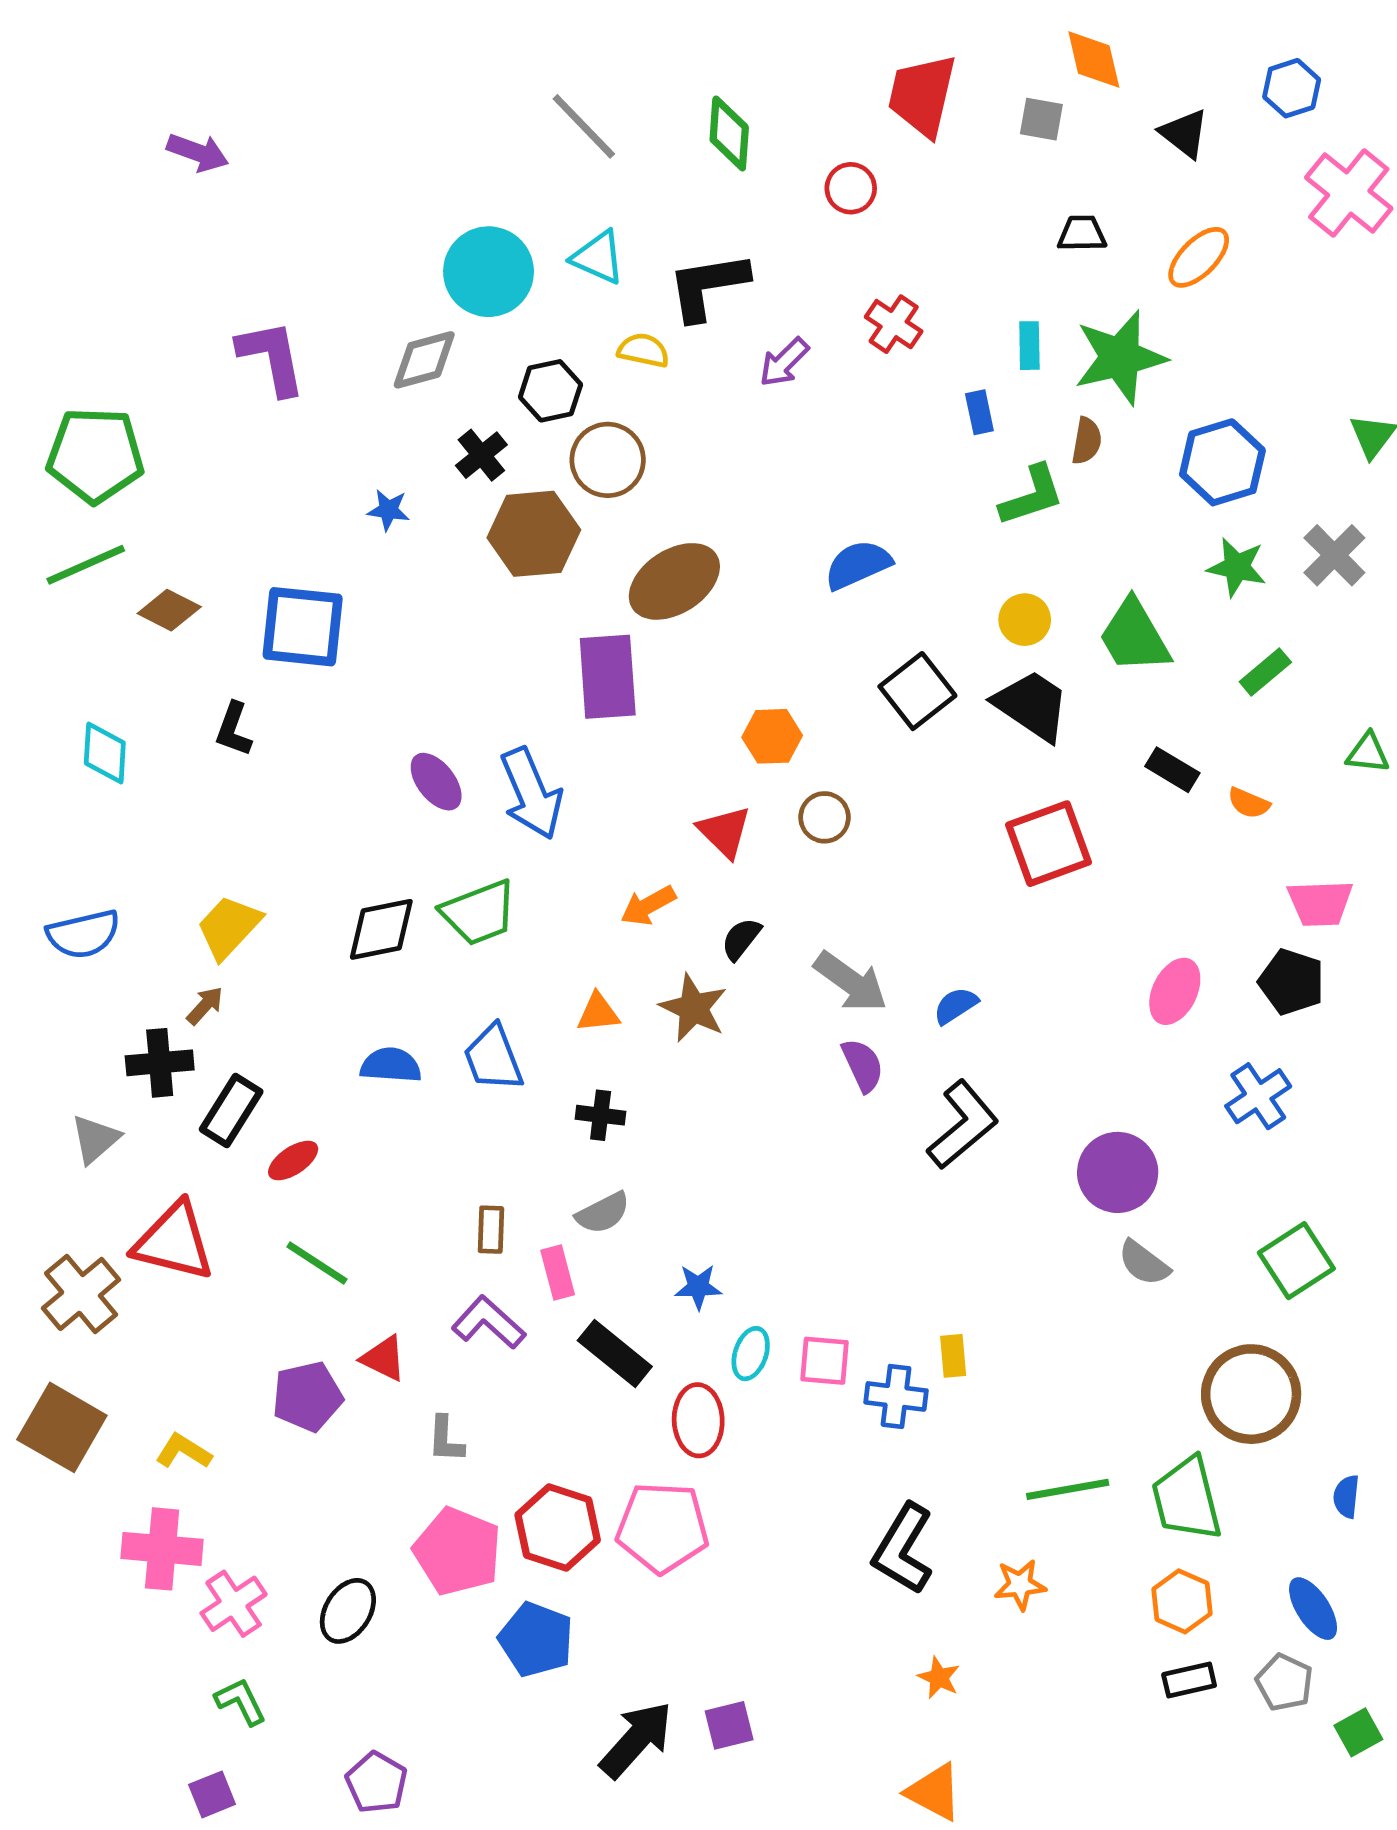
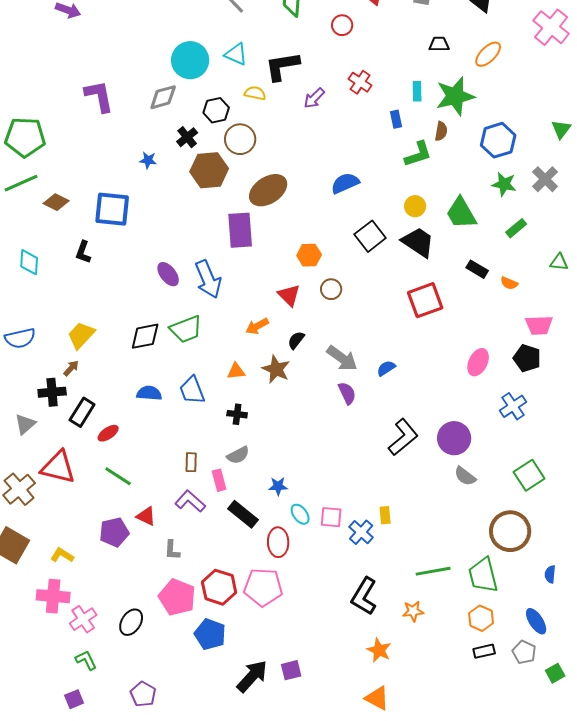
black L-shape: (963, 1125) -> (403, 437), moved
cyan ellipse: (751, 1354) -> (300, 514), turned -55
blue cross: (896, 1396) -> (361, 532), turned 35
orange star: (939, 1678) -> (379, 650), size x1.4

